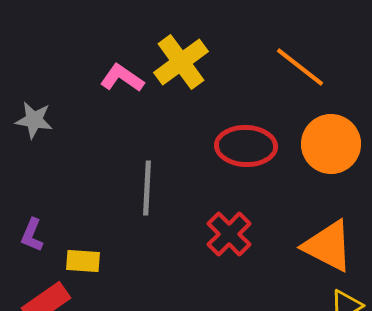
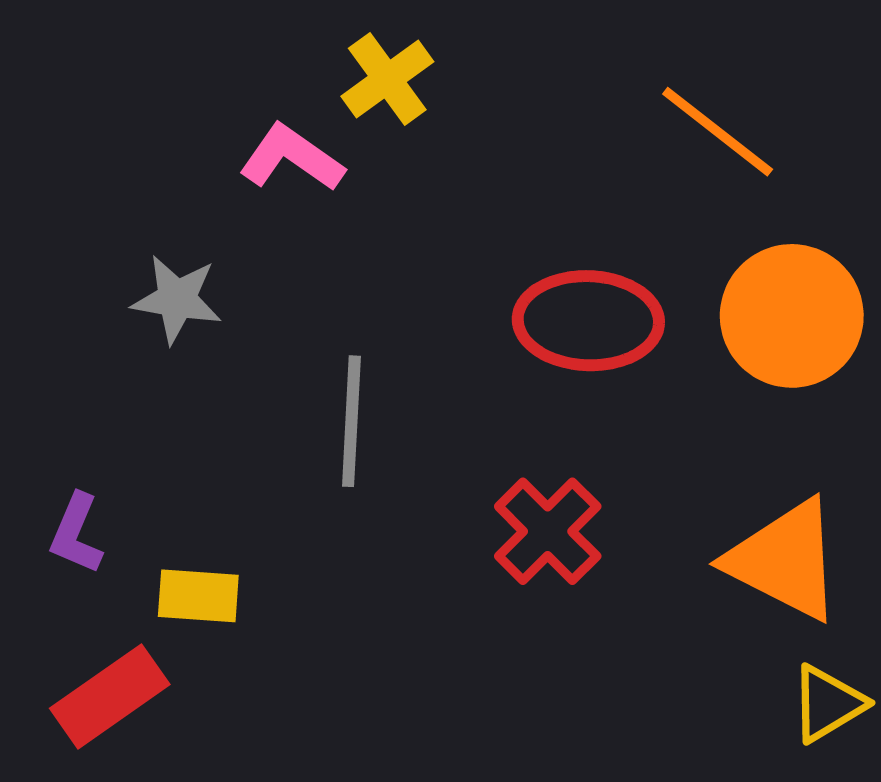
yellow cross: (181, 62) -> (387, 79), moved, size x0.7
gray star: (34, 120) -> (177, 299), moved

